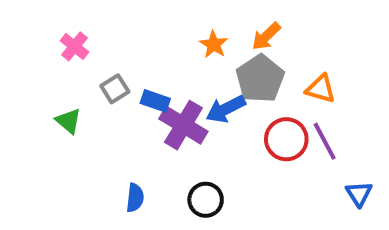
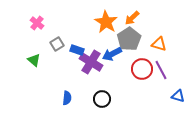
orange star: (214, 44) -> (106, 22), size x1.6
blue triangle: (359, 194) -> (178, 96), turned -40

